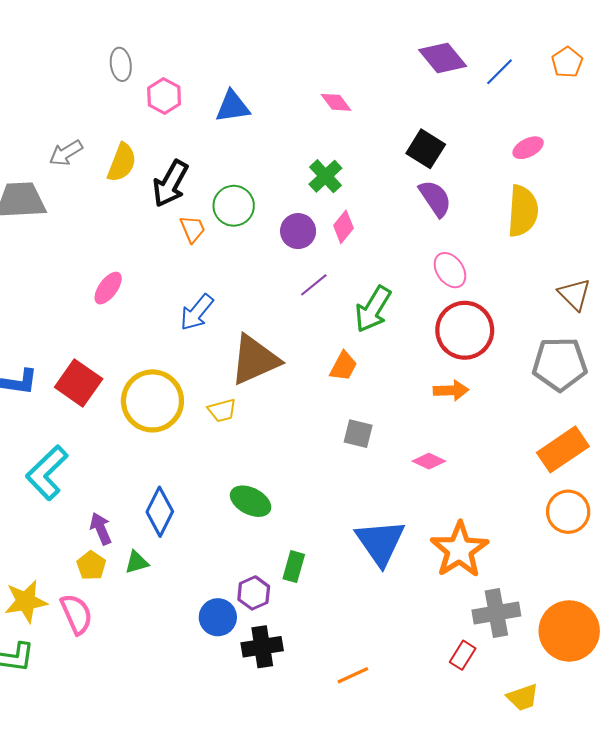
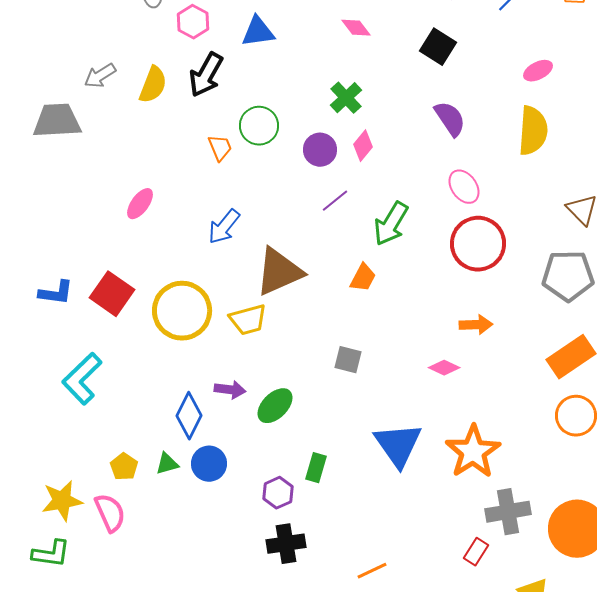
black square: (426, 149) -> (438, 47), moved
black arrow: (170, 184) -> (206, 75), moved
orange arrow: (451, 390) -> (476, 325), moved
yellow trapezoid: (222, 410) -> (248, 320), size x1.4
gray square: (358, 434) -> (348, 360), moved
green ellipse: (251, 501) -> (275, 406), turned -72
purple arrow: (101, 529) -> (230, 390), moved, turned 120
blue circle: (218, 617) -> (209, 464), moved

